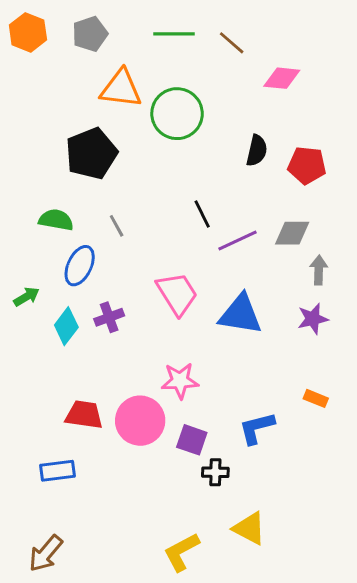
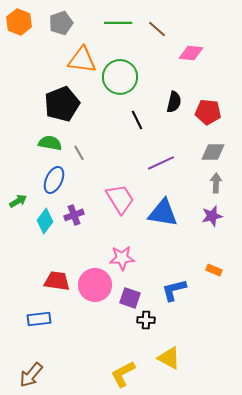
black line: (202, 214) -> (137, 120), moved
green semicircle: (56, 220) -> (50, 143), moved
gray diamond: (292, 233) -> (213, 152), moved

